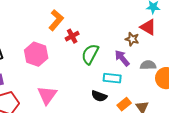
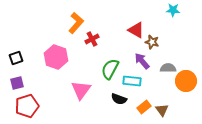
red triangle: (148, 27) -> (136, 30), moved
green semicircle: (90, 54) -> (110, 69), moved
pink triangle: (47, 95) -> (81, 90), moved

